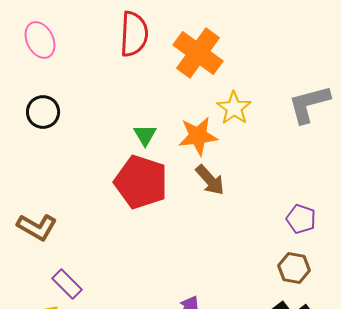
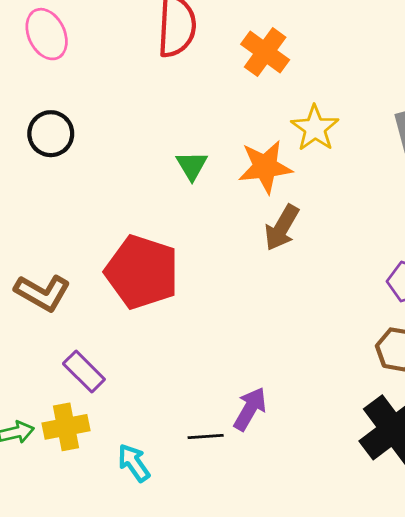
orange cross: (198, 53) -> (265, 52), size x0.7
brown arrow: (210, 180) -> (282, 228), turned 72
red pentagon: (141, 182) -> (142, 272), moved

